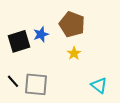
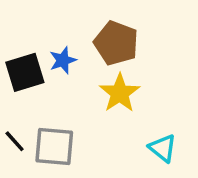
yellow star: (74, 53) -> (120, 93), size x1.6

